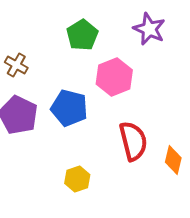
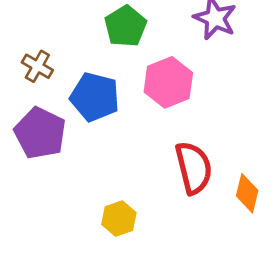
blue pentagon: (69, 108) -> (95, 97), moved

